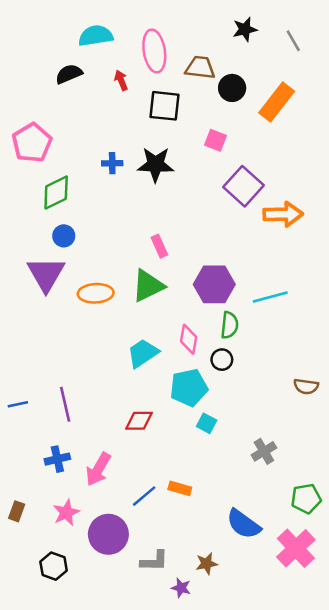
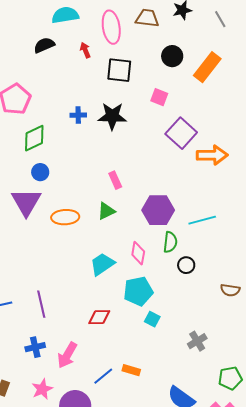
brown trapezoid: (200, 68) -> (147, 18), moved
green triangle: (148, 286) -> (106, 211), size x0.7
black circle: (222, 360) -> (186, 265), moved

